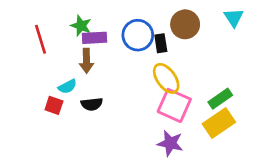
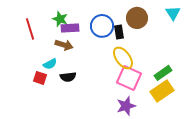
brown arrow: (86, 61) -> (64, 45), turned -72
purple star: (170, 143) -> (126, 106), turned -30

